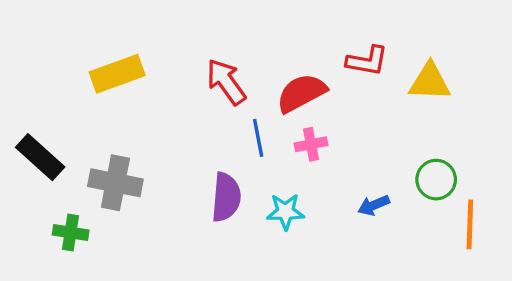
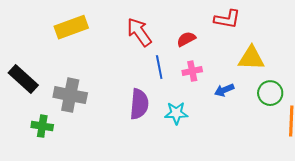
yellow triangle: (430, 82) -> (251, 58), moved
red semicircle: (301, 93) -> (186, 39), size x0.6
blue arrow: (374, 205) -> (224, 90), moved

